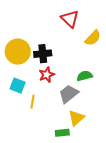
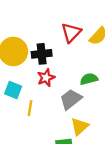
red triangle: (70, 19) -> (71, 33), moved, turned 30

